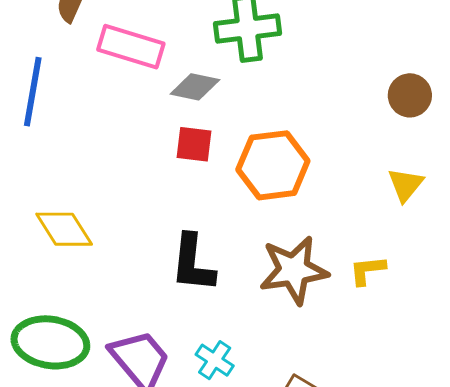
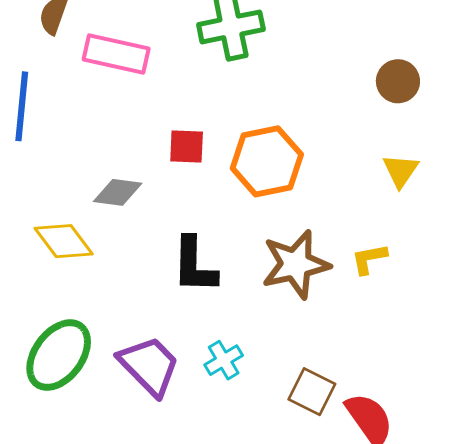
gray diamond: (195, 87) -> (118, 192), moved
green ellipse: (50, 342) -> (59, 355), turned -58
cyan cross: (215, 360) -> (224, 360), turned 30

